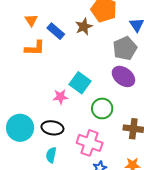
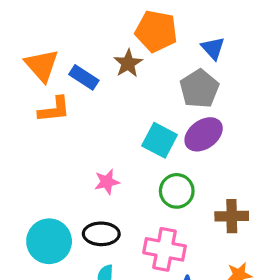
orange triangle: (31, 20) -> (42, 65), size x1.6
purple ellipse: (123, 76) -> (204, 134), turned -65
cyan square: (80, 83) -> (160, 140), moved

